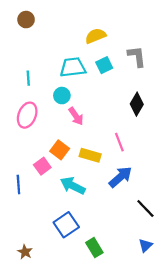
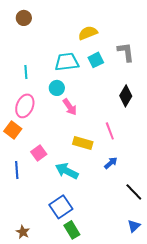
orange square: (60, 150) -> (13, 130), moved
blue arrow: (121, 177) -> (111, 163), size x0.6
green rectangle: (94, 248) -> (72, 230), moved

